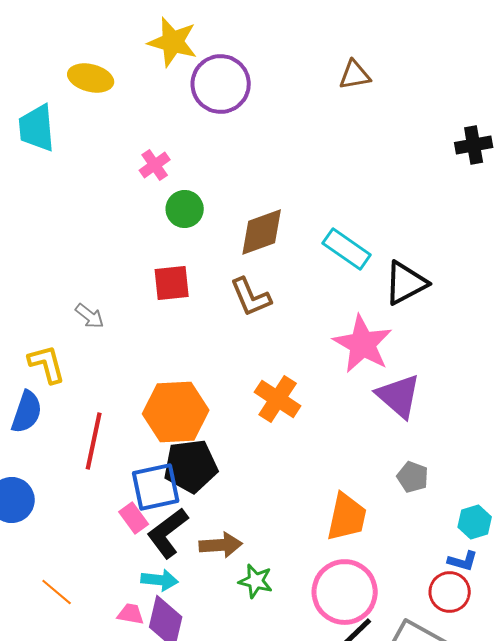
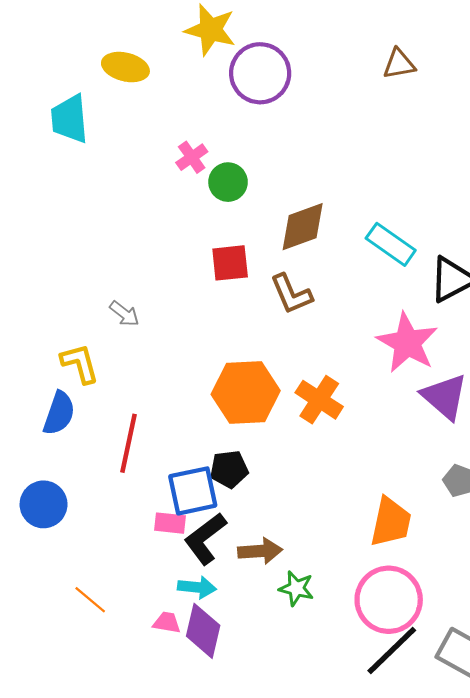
green circle: (185, 209) -> (228, 182), moved
red square: (172, 283) -> (230, 263), moved
orange hexagon: (176, 412) -> (246, 392), moved
black pentagon: (191, 466) -> (229, 469), size x0.7
pink rectangle: (134, 518) -> (170, 523), turned -48

